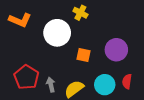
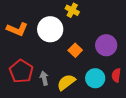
orange L-shape: (20, 20) -> (17, 29), moved
orange square: (84, 55) -> (75, 50), turned 32

